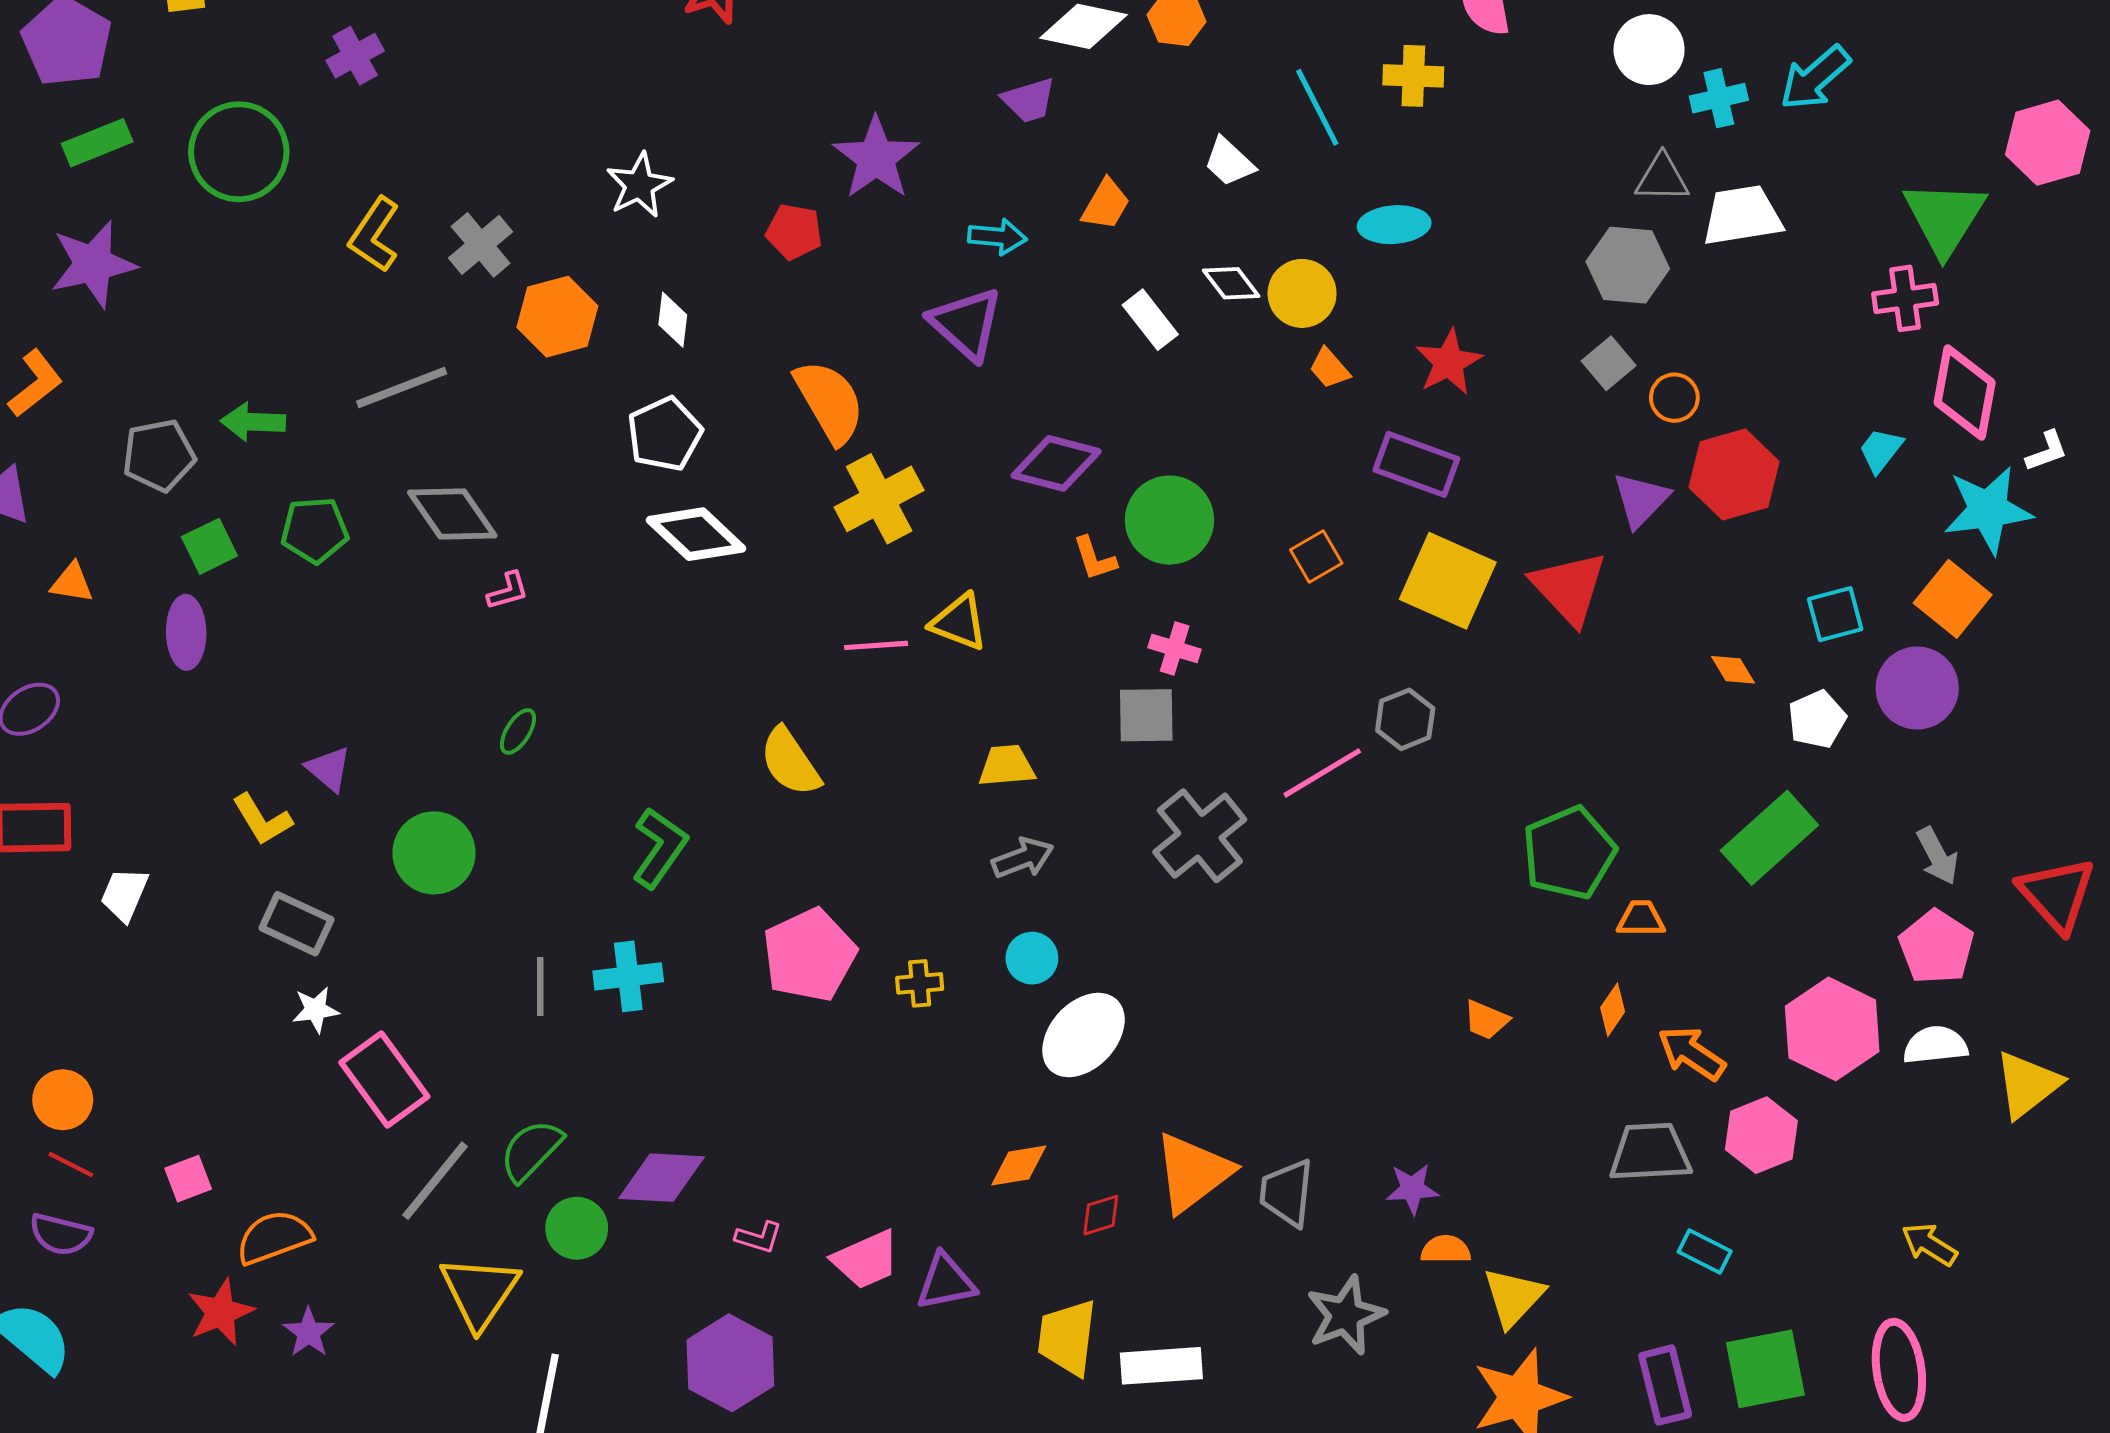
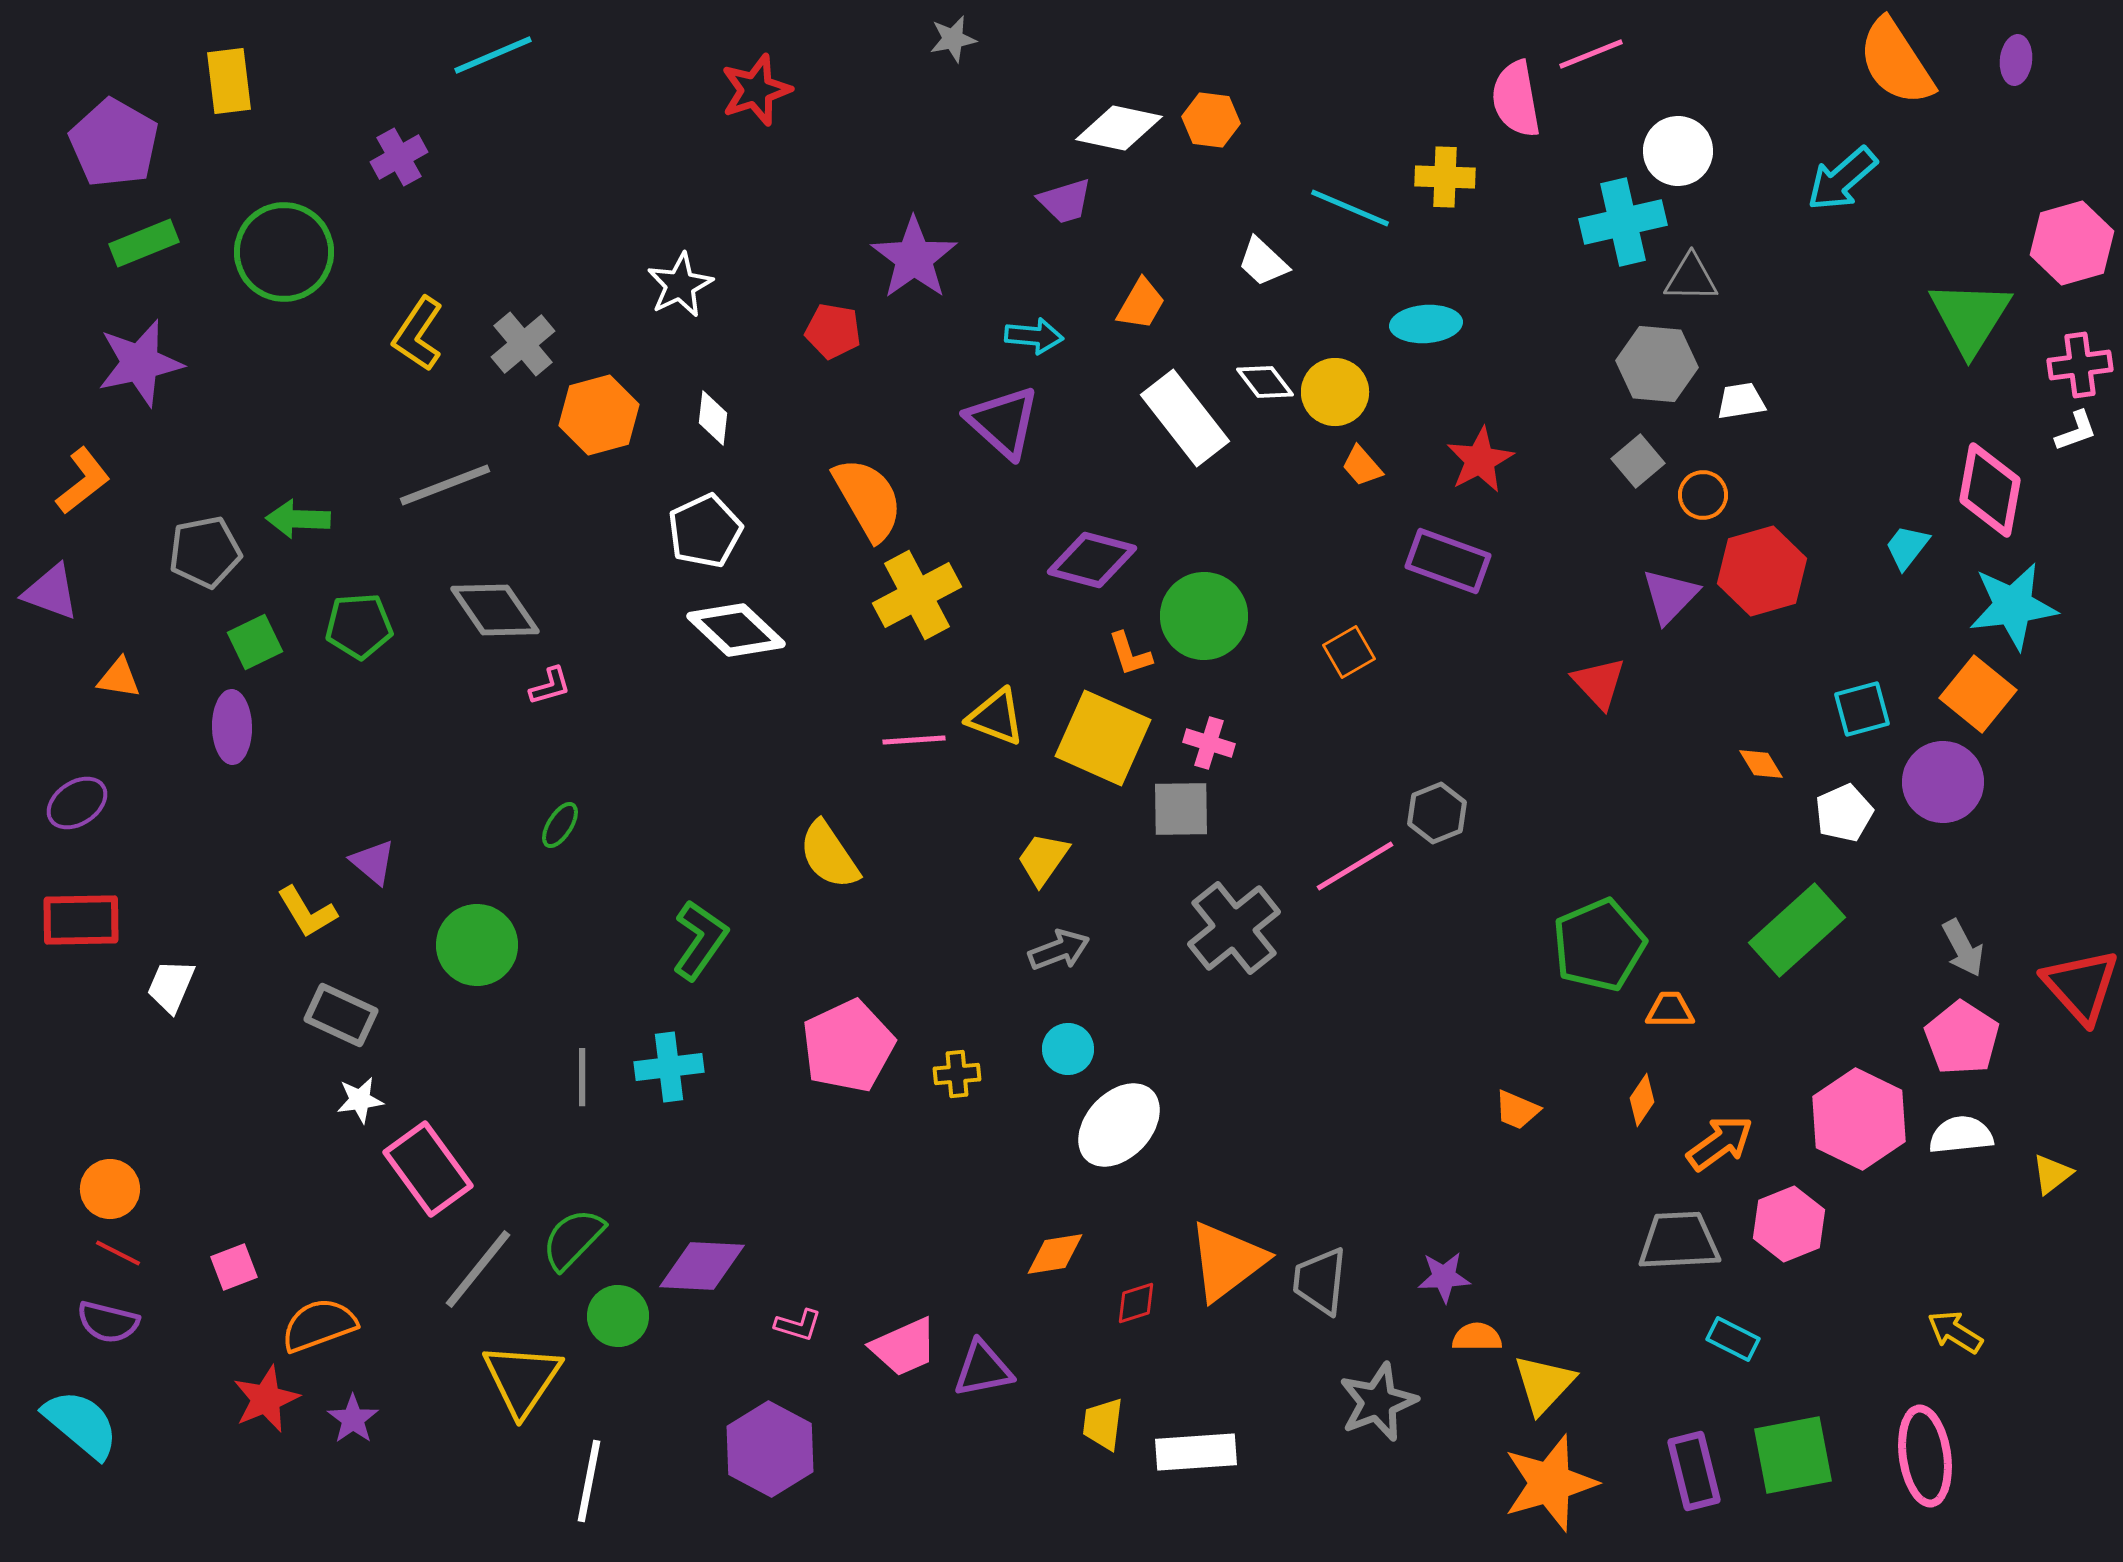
cyan cross: (1719, 98) -> (1623, 222), moved, size x1.5
cyan line: (1317, 107) -> (1350, 208), turned -40
white trapezoid: (1742, 216) -> (1741, 401), moved, size x0.6
pink cross: (1905, 298) -> (2080, 365), moved
white rectangle: (1150, 320) -> (1185, 418), size x1.6
white L-shape: (2047, 451) -> (2076, 431), moved
yellow square: (1448, 581) -> (1103, 738), moved
red triangle: (1569, 588) -> (1599, 683), size x0.7
yellow trapezoid: (1007, 766) -> (1043, 859), turned -50
orange arrow: (1692, 1053) -> (1720, 1143), turned 110
yellow triangle: (2027, 1085) -> (2052, 1174), size x0.6
yellow trapezoid: (1067, 1337) -> (1103, 1424), size x0.7

